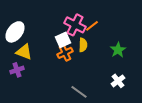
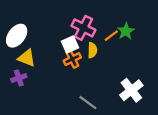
orange line: (92, 26) -> (111, 36), moved
green star: (118, 50) -> (126, 31), moved
white cross: (118, 81) -> (131, 90), size x1.5

